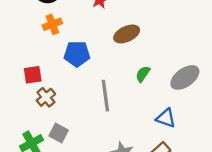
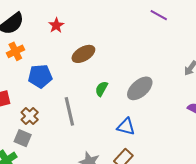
brown cross: (46, 97) -> (30, 116), moved
gray square: (59, 133) -> (23, 138), moved

